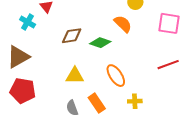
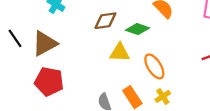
yellow triangle: (75, 76) -> (120, 53), moved
yellow cross: (135, 101) -> (163, 96), moved, turned -32

